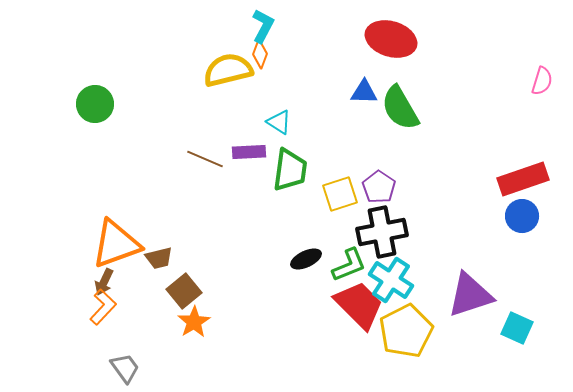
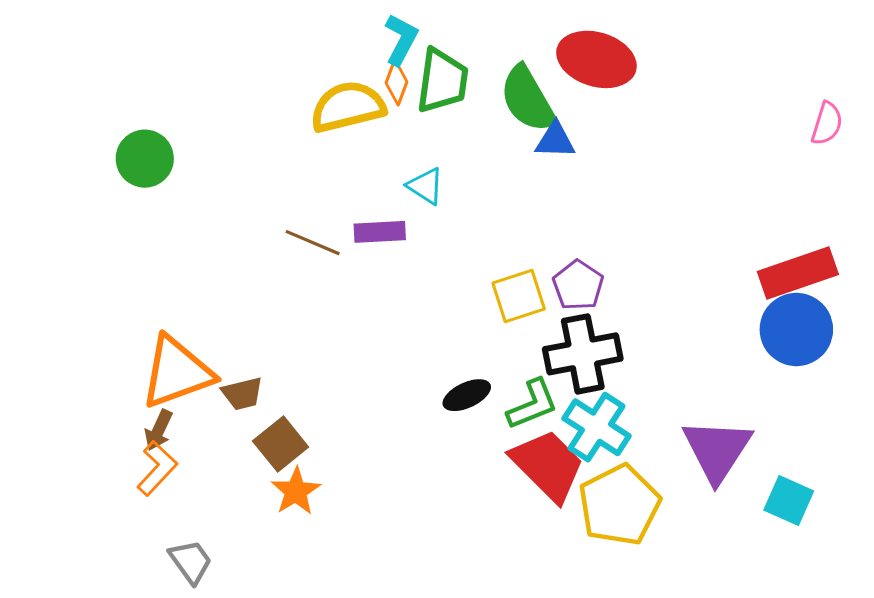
green semicircle: (400, 108) -> (528, 99), moved
green trapezoid: (290, 170) -> (442, 81), moved
blue circle: (522, 216) -> (796, 330), size x1.4
purple triangle: (470, 295) -> (717, 450), turned -39

